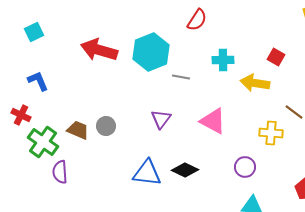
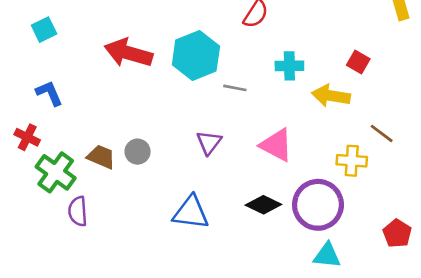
purple circle: (245, 167) -> (318, 205), size x1.8
black diamond: (185, 170) -> (263, 205), moved

